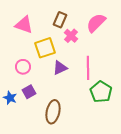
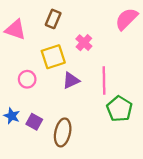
brown rectangle: (60, 20) -> (53, 19), moved
pink semicircle: (96, 23) -> (126, 19), moved
pink triangle: (24, 25) -> (15, 30), moved
purple square: (29, 92) -> (34, 122), moved, turned -32

